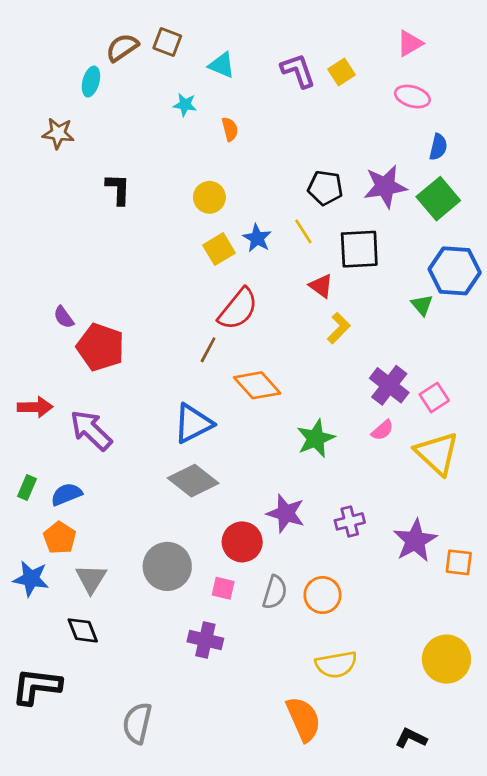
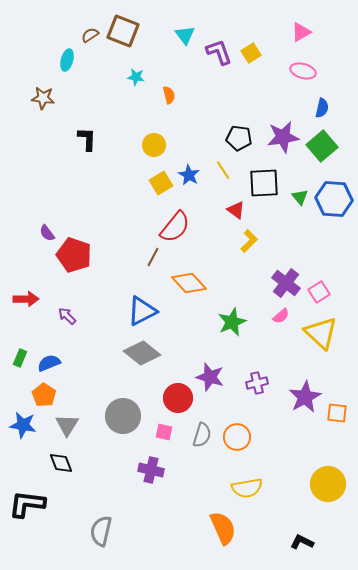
brown square: (167, 42) -> (123, 31), size x1.5
brown semicircle: (122, 47) -> (90, 35), size x0.7
cyan triangle: (222, 65) -> (185, 35), moved, turned 30
green triangle: (422, 305) -> (300, 197), moved
purple arrow: (91, 430) -> (67, 316), size x0.6

